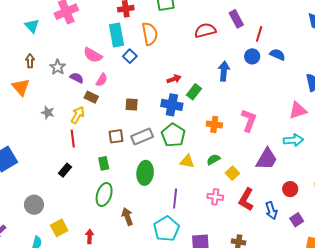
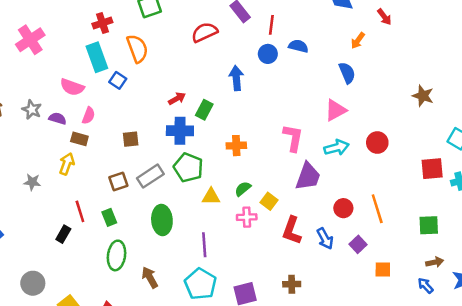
gray star: (48, 113) -> (32, 182), moved
pink L-shape: (249, 120) -> (293, 138), moved
red line: (73, 139) -> (80, 211), moved
pink cross: (215, 197) -> (247, 217), moved

